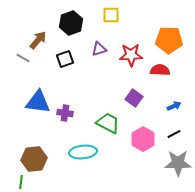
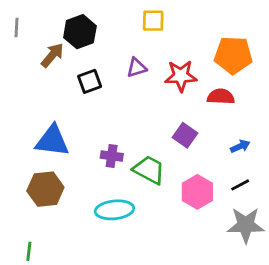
black hexagon: (71, 23) -> (80, 32), moved
gray line: (23, 58) -> (16, 28), moved, turned 64
purple cross: (65, 113) -> (112, 156), moved
brown hexagon: (34, 159) -> (45, 189), moved

